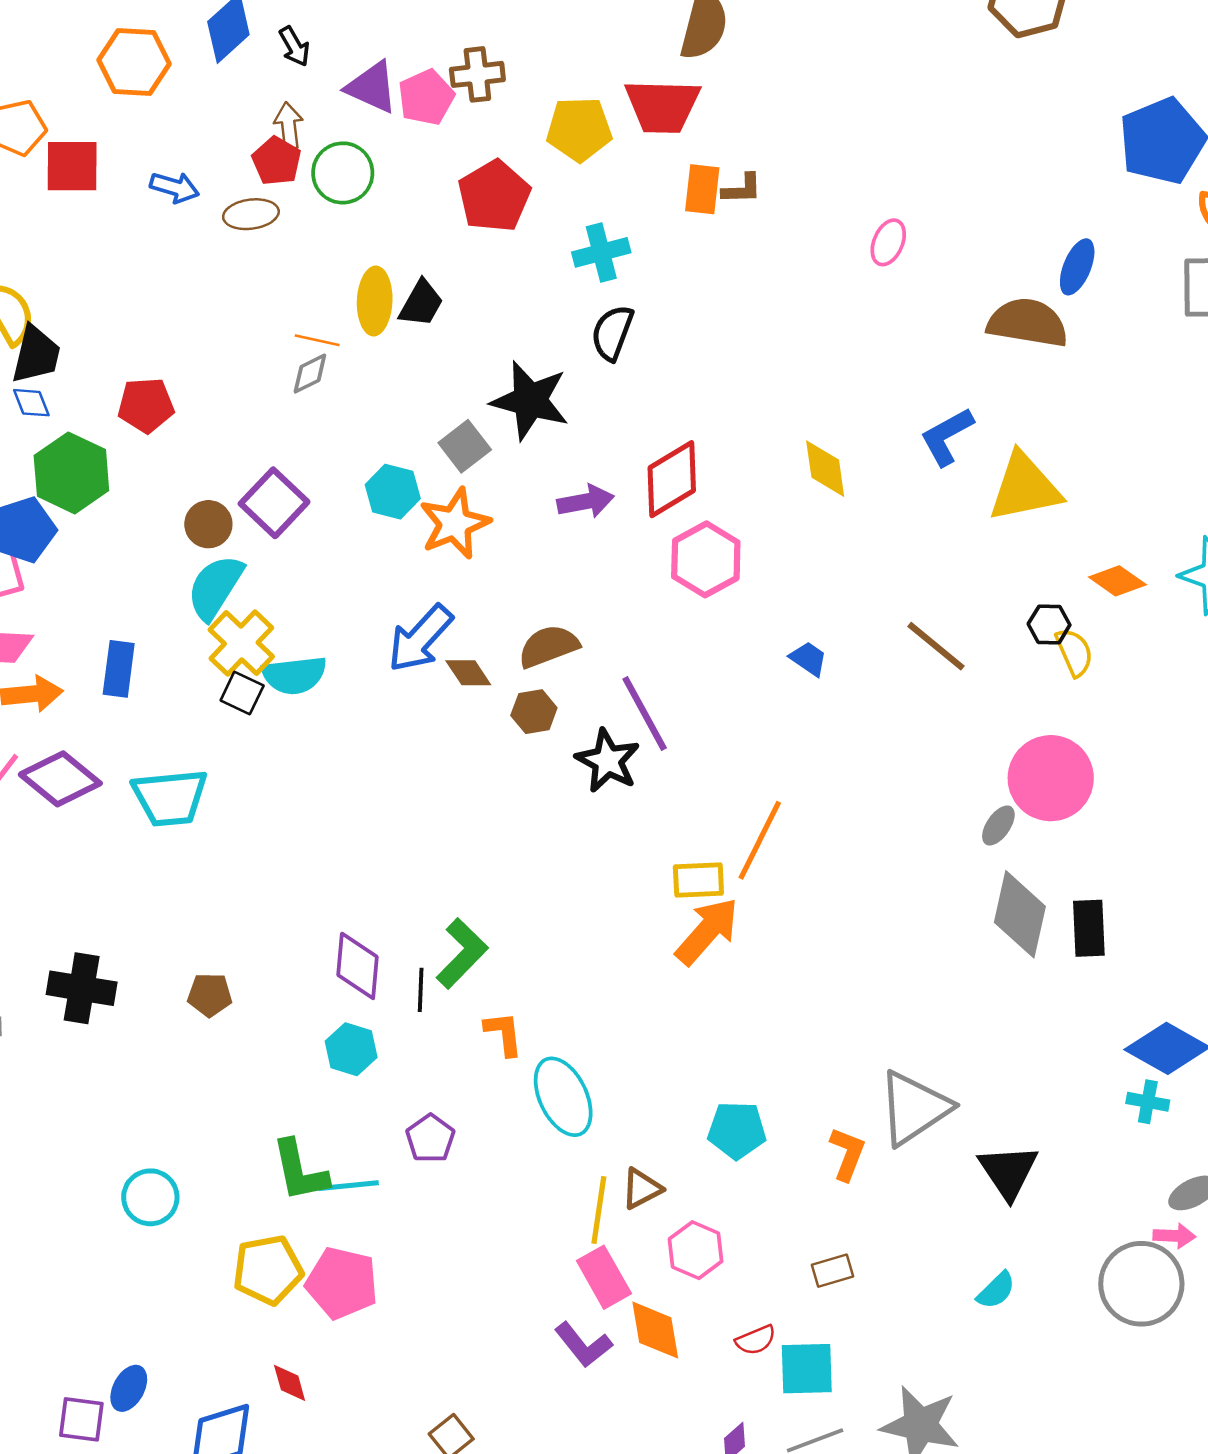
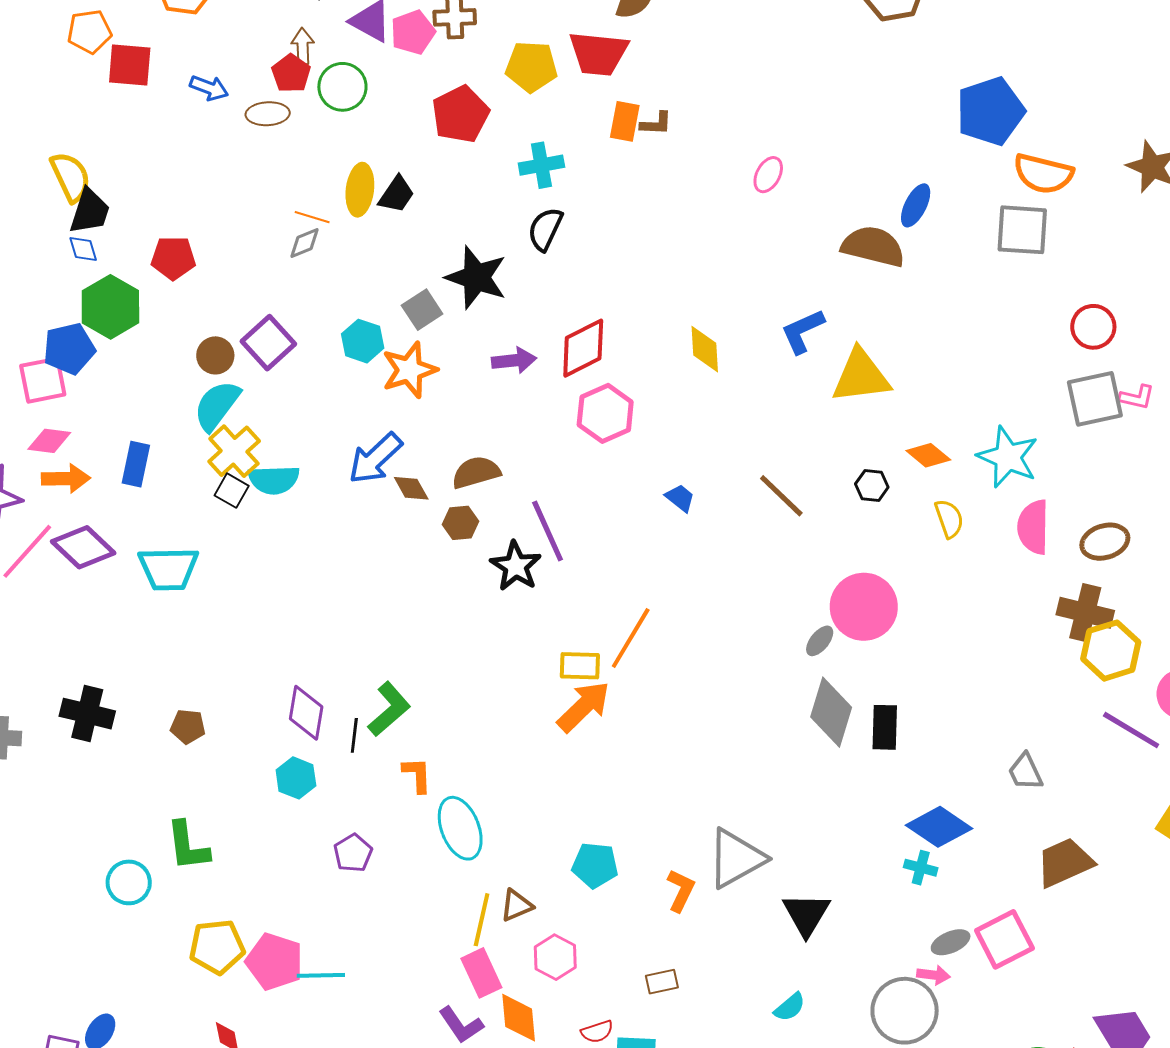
yellow semicircle: (1074, 652) -> (949, 519), moved
green L-shape: (300, 1171) -> (188, 846), moved
cyan line: (349, 1186) -> (321, 975), moved

